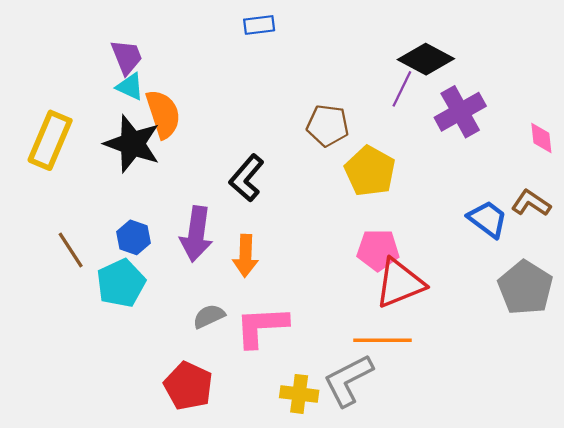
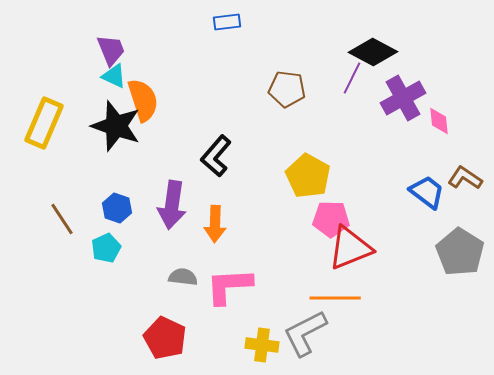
brown pentagon: (328, 125) -> (287, 89), moved
pink diamond: (541, 138) -> (439, 121), moved
yellow pentagon: (370, 171) -> (308, 176), moved
cyan pentagon: (121, 283) -> (106, 248), size x0.7
gray semicircle: (209, 316) -> (183, 277), turned 32

